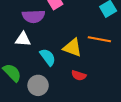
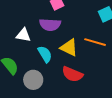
purple semicircle: (33, 16) -> (50, 25), moved
red semicircle: (79, 75) -> (72, 74), size x1.5

